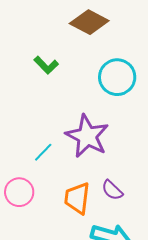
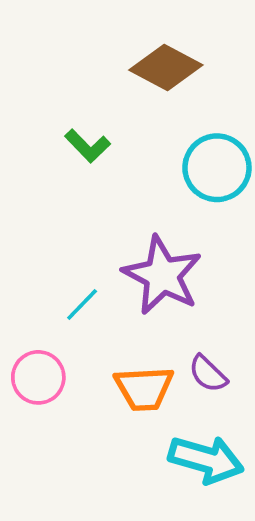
orange trapezoid: (77, 198) -> (144, 388), turned -100

